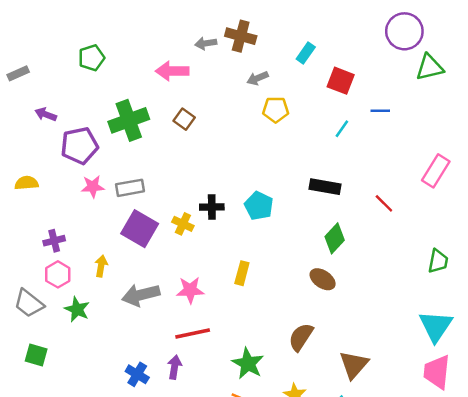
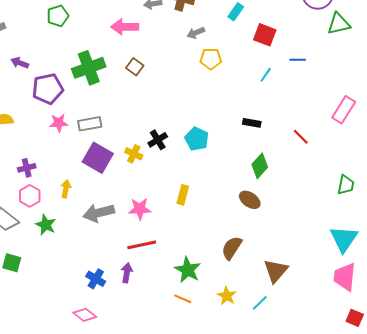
black rectangle: (325, 187) -> (252, 123), size x0.7
black cross: (212, 207) -> (158, 140), turned -30

